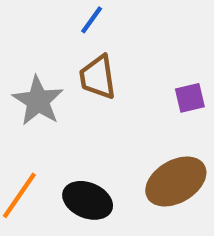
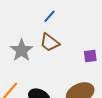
brown trapezoid: (98, 77) -> (50, 42), turned -50

